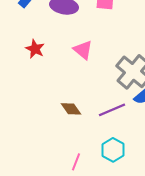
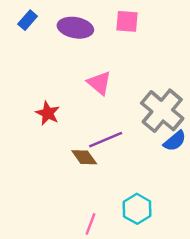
red star: (35, 49) -> (48, 113), moved
purple line: (112, 110) -> (106, 140), moved

